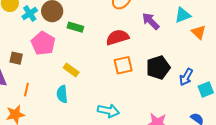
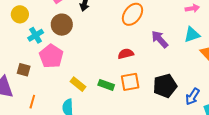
cyan cross: (30, 13) -> (36, 35), moved
green rectangle: (75, 27) -> (106, 85), moved
red semicircle: (117, 37) -> (126, 54), size x0.7

